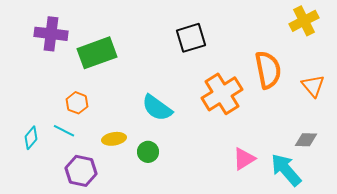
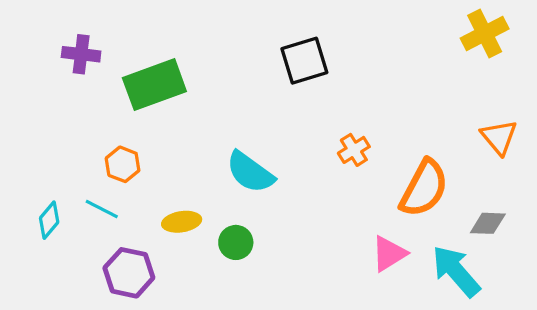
purple cross: (51, 34) -> (81, 54), size x0.7
orange semicircle: (268, 70) -> (424, 188), moved, turned 39
orange cross: (222, 94) -> (354, 150), size x0.5

